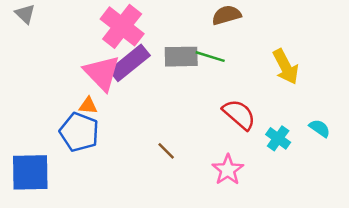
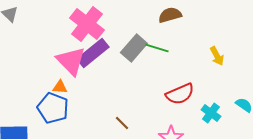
gray rectangle: (181, 57) -> (134, 48), turned -48
yellow arrow: (286, 67) -> (217, 56), size x0.7
red semicircle: (239, 114) -> (180, 94), turned 116

